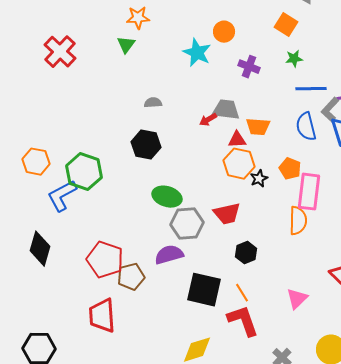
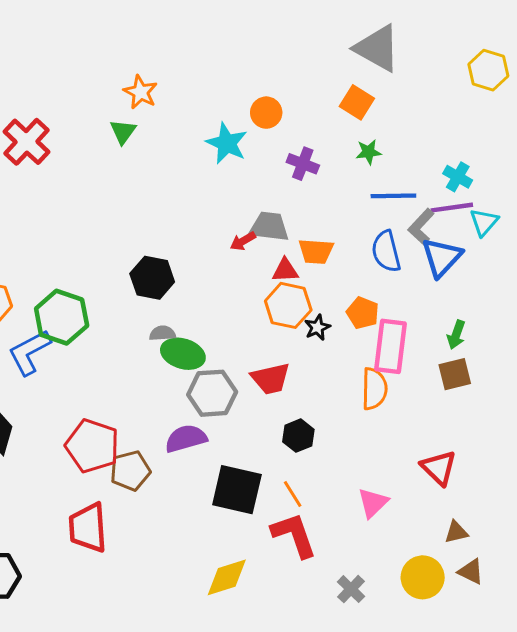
orange star: (138, 18) -> (141, 92), turned 30
gray semicircle: (153, 103) -> (162, 333), moved

